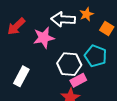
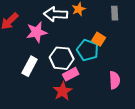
orange square: (107, 28) -> (99, 39), moved
white rectangle: (21, 76) -> (30, 66), moved

